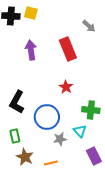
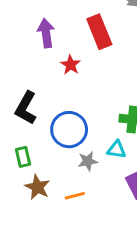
red star: (66, 87) -> (70, 65), moved
cyan triangle: (80, 131) -> (117, 150), turned -40

